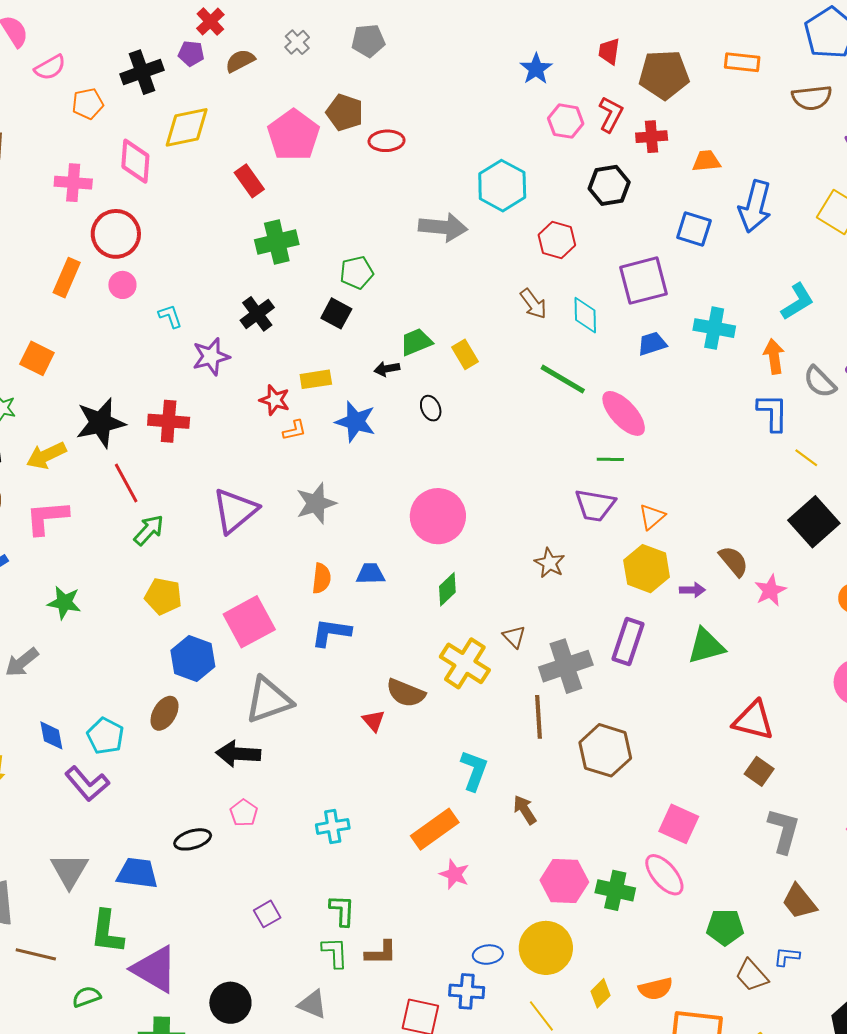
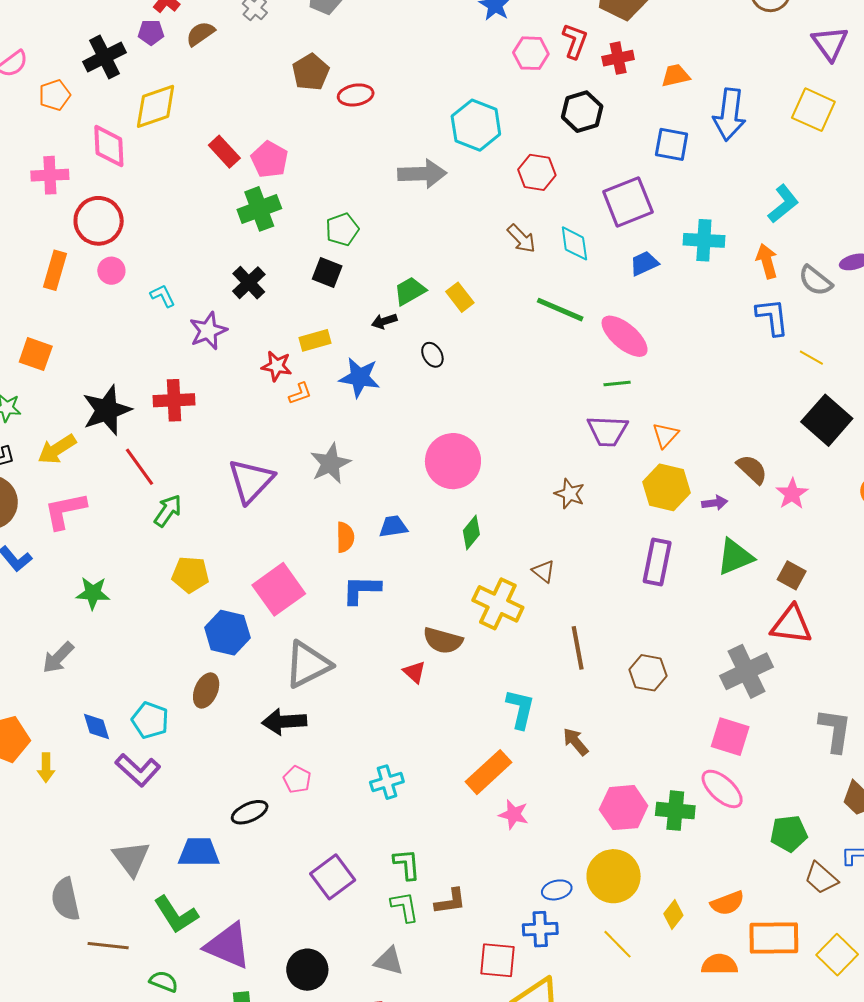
brown pentagon: (345, 113) -> (311, 72), turned 30
pink pentagon: (294, 135) -> (270, 159), moved, size x0.7
gray cross: (566, 666) -> (747, 671), moved
brown hexagon: (605, 750) -> (648, 673), size x0.7
brown square: (759, 771) -> (792, 575), moved
purple square: (267, 914) -> (333, 877), size x1.6
green L-shape: (107, 932) -> (176, 915), turned -33
green semicircle: (87, 997) -> (164, 981), turned 48

